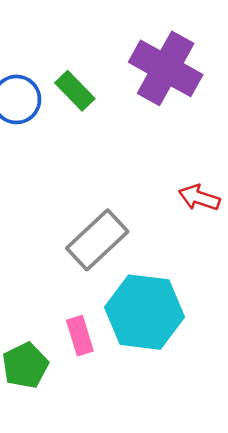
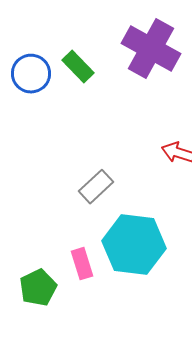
gray rectangle: (97, 240) -> (96, 187), size x0.7

